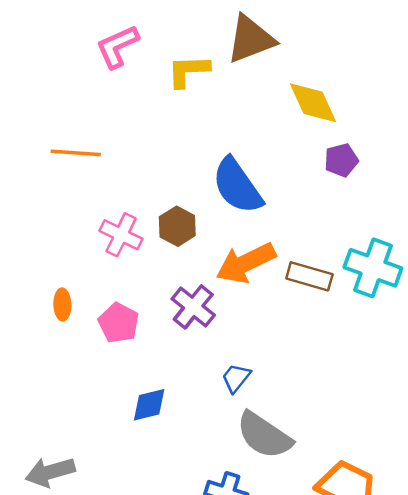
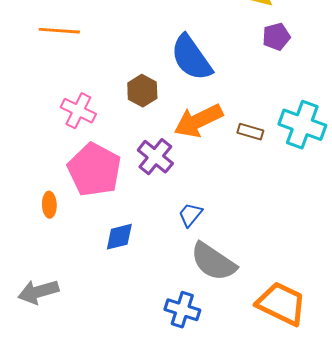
pink cross: (121, 235) -> (78, 111), moved
brown rectangle: (309, 276) -> (250, 132), size x0.7
orange ellipse: (62, 304) -> (49, 205), moved
pink pentagon: (119, 323) -> (94, 170), size x1.6

